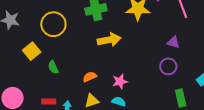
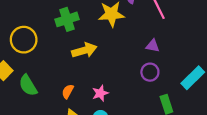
green semicircle: (53, 67) -> (28, 85), size x1.5
orange semicircle: (90, 77) -> (68, 91), turned -32

